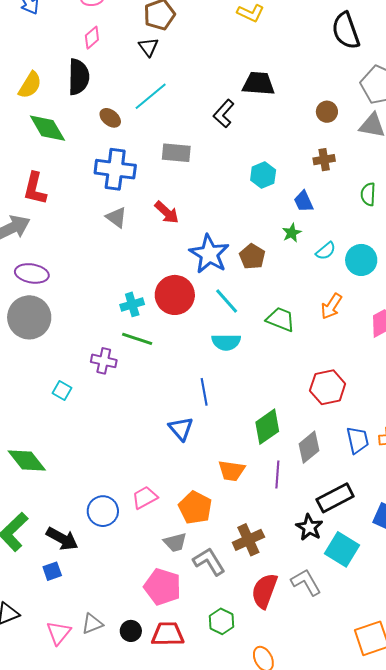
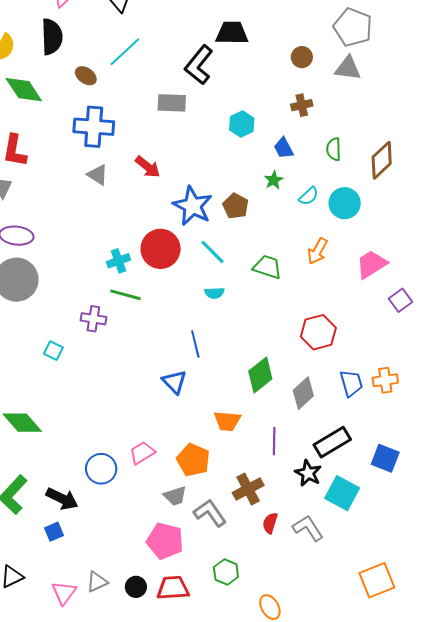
black L-shape: (224, 114) -> (199, 65), size x1.4
gray rectangle: (176, 153) -> (172, 103), moved
green semicircle: (368, 194) -> (334, 149), moved
cyan semicircle: (226, 342) -> (214, 293), size x0.7
purple line: (277, 474) -> (274, 441), moved
red semicircle: (264, 591) -> (270, 523), moved, size x0.6

